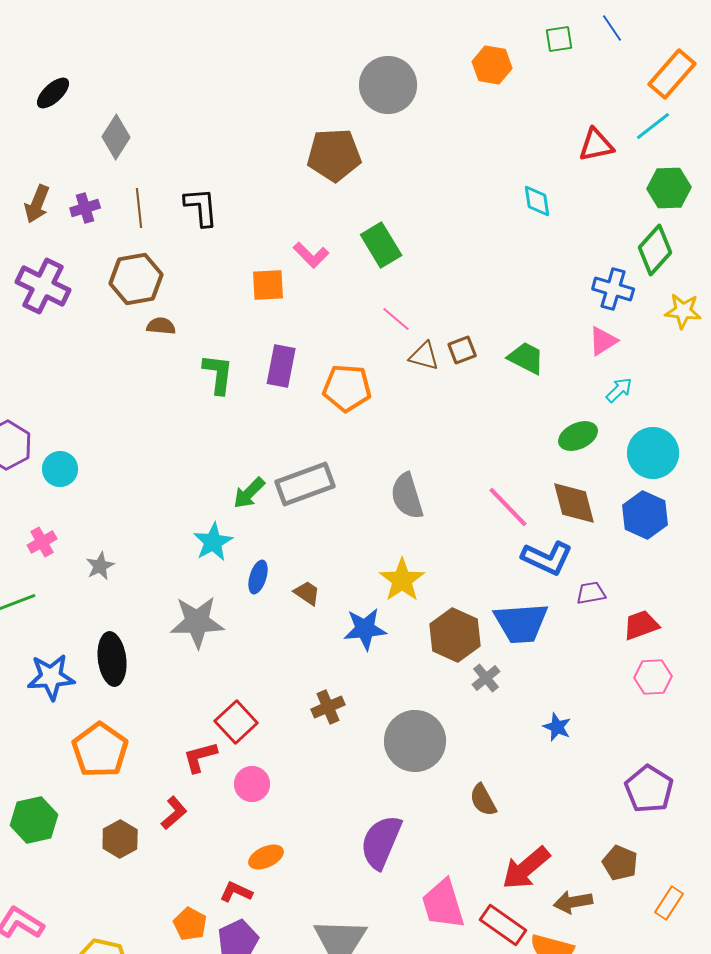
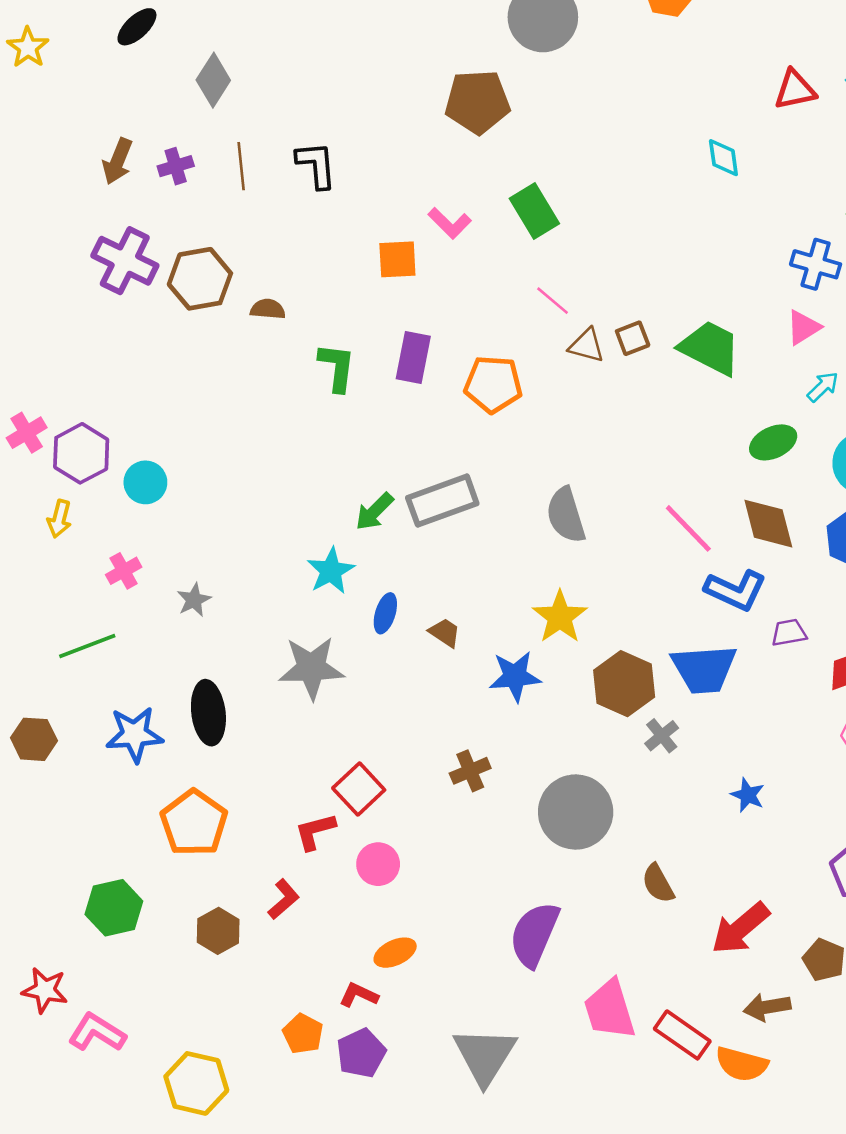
brown hexagon: (136, 279) -> (200, 279), moved
green trapezoid: (526, 358) -> (710, 348), size x1.4
red arrow: (526, 868) -> (740, 928), moved

